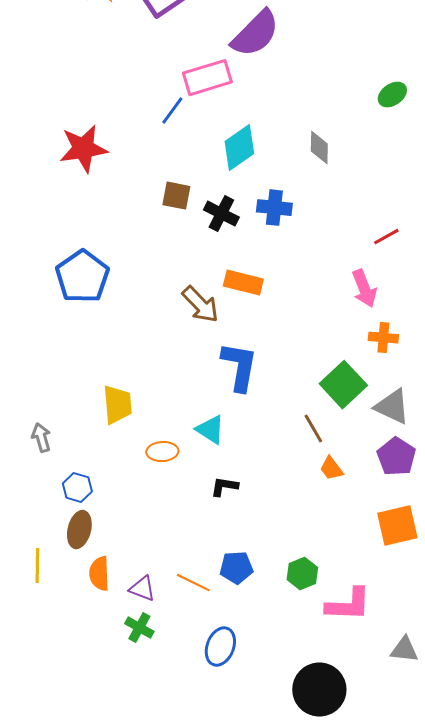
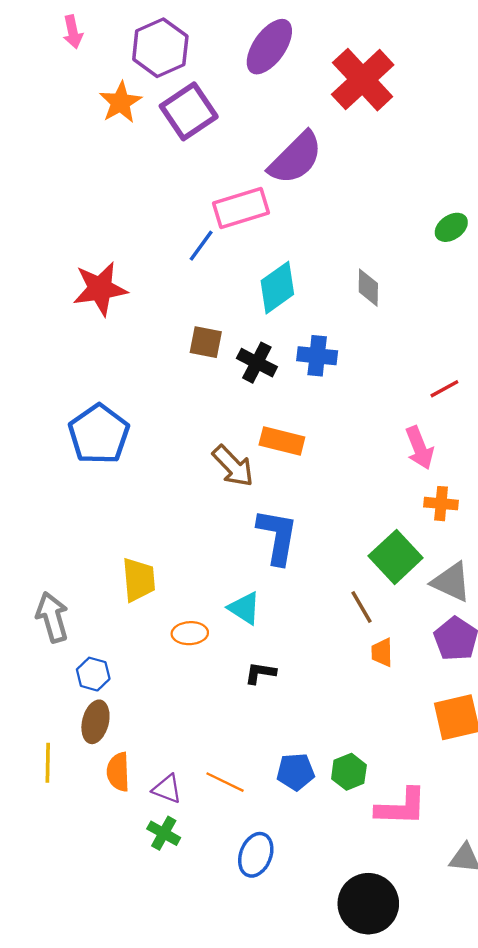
gray arrow: (41, 438) -> (52, 617), size x1.5
orange trapezoid: (331, 469) -> (382, 652), turned 36
blue pentagon: (236, 568) -> (296, 772), moved

